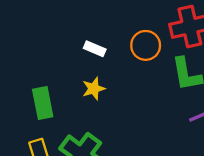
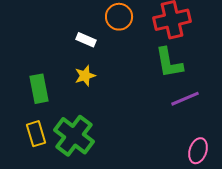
orange circle: (146, 45) -> (119, 17), moved

